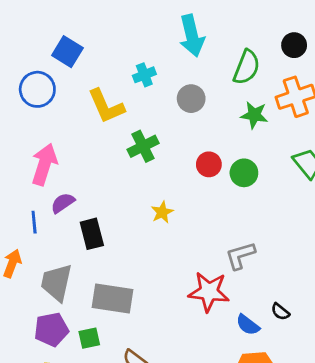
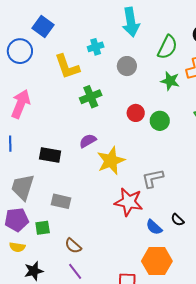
purple semicircle: (63, 203) -> (88, 141), moved
yellow star: (162, 212) -> (111, 161), moved, size x1.8
black rectangle: (92, 234) -> (50, 155), turned -70
gray rectangle: (112, 298) -> (61, 201), size x0.7

